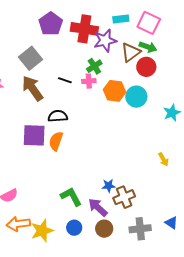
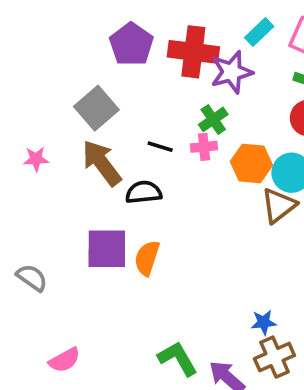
cyan rectangle: (121, 19) -> (259, 32), turned -35
brown triangle: (131, 52) -> (279, 206), moved
black semicircle: (58, 116) -> (144, 192), moved
blue star: (109, 186) -> (264, 322), moved

